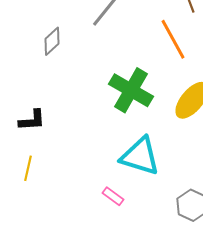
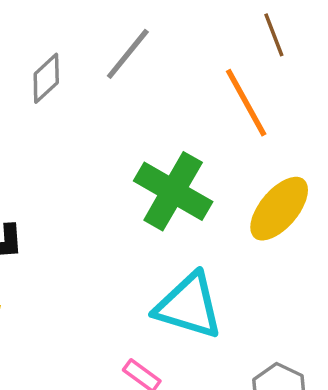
gray diamond: (52, 41) -> (46, 78), moved

